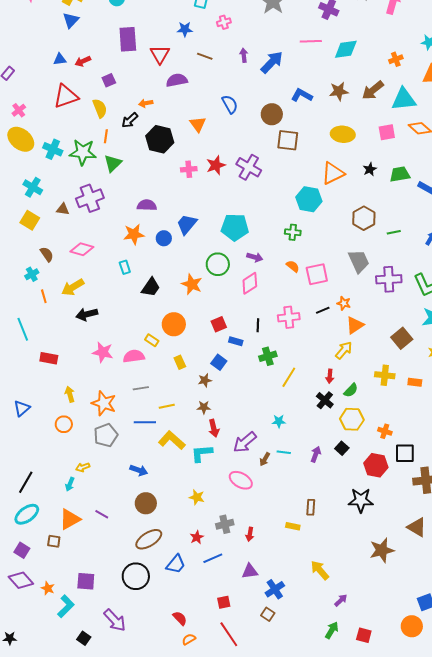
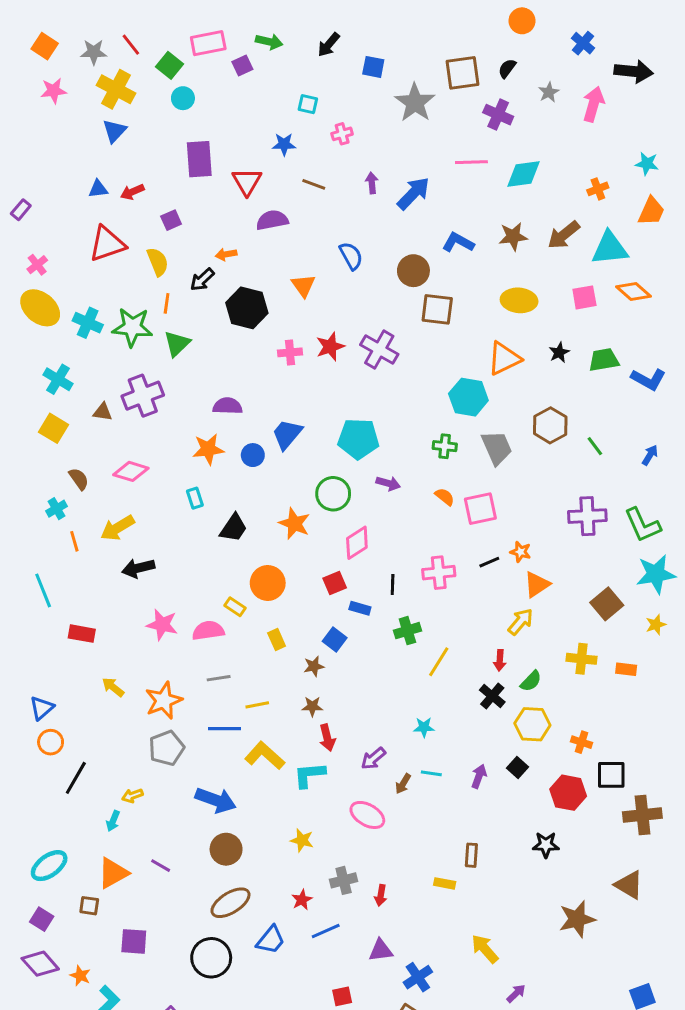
green line: (394, 232) -> (595, 446), turned 64
gray trapezoid: (359, 261) -> (497, 448), moved
pink diamond: (250, 283) -> (357, 543), moved
yellow arrow: (70, 394) -> (113, 687), turned -35
orange star: (104, 403) -> (164, 700), turned 30
orange circle: (64, 424) -> (51, 742), moved
purple arrow: (245, 442) -> (373, 758), size x0.7
blue arrow: (139, 470) -> (216, 800), size x1.5
black line: (26, 482) -> (76, 778), moved
black star: (361, 500) -> (546, 845), size x0.7
purple square: (86, 581) -> (134, 941), moved

